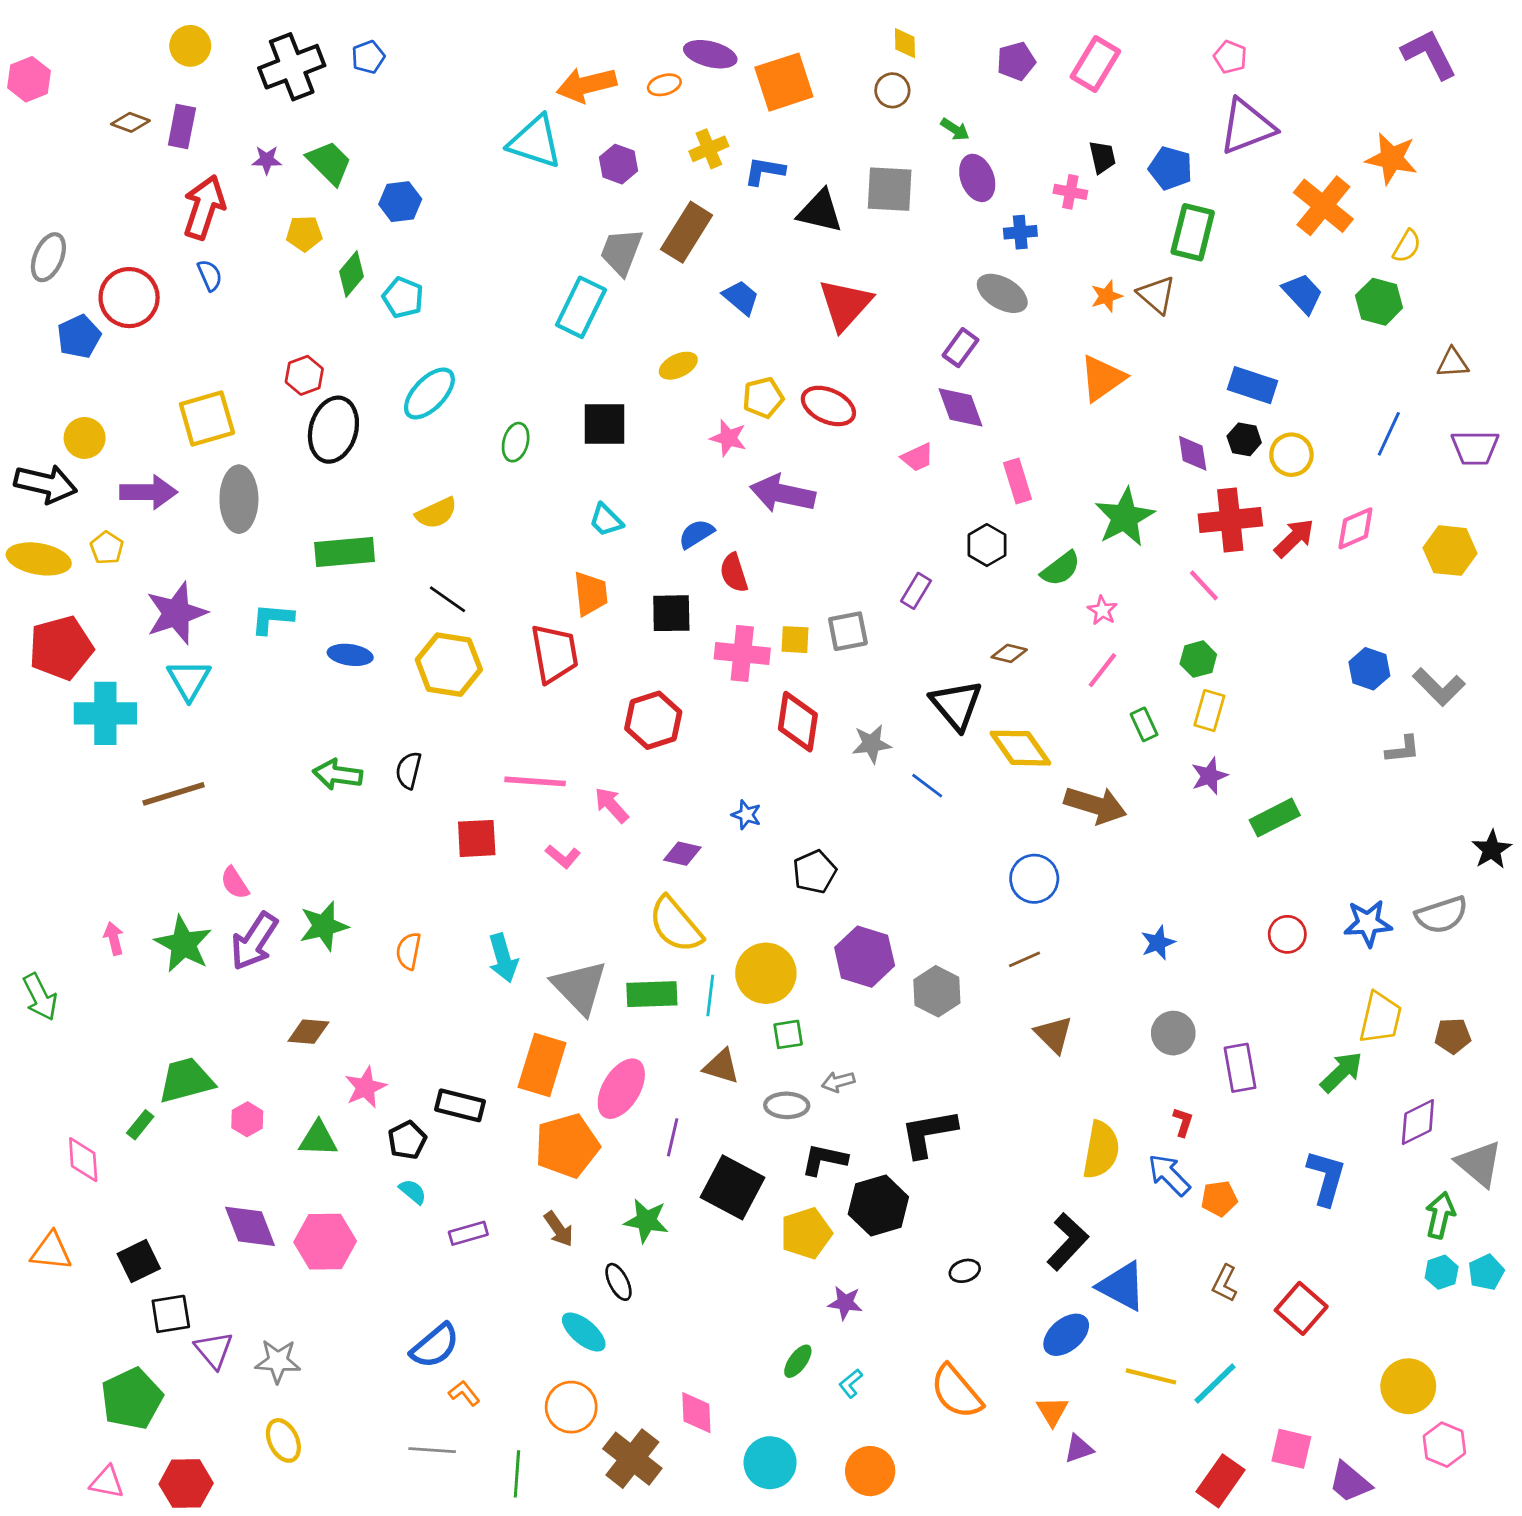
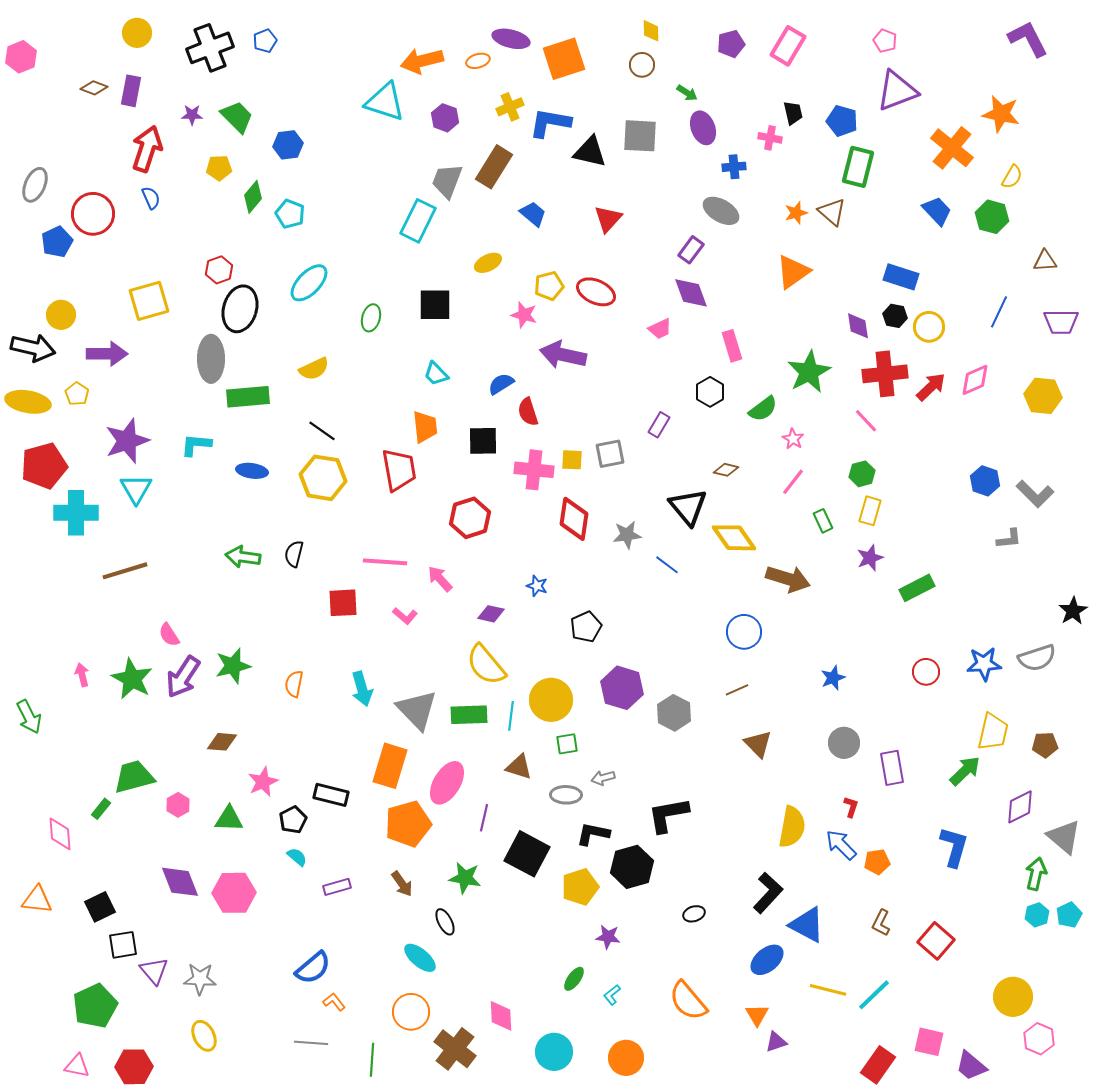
blue L-shape: (764, 171) -> (550, 123), size x1.4
red triangle: (845, 304) -> (608, 219), size x0.7
gray ellipse: (239, 499) -> (211, 359), moved

